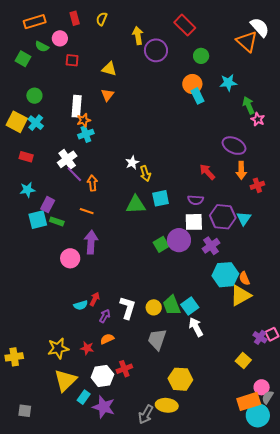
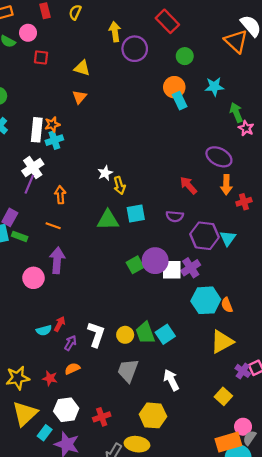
white rectangle: (77, 106) -> (37, 130), moved
purple line: (74, 174) -> (29, 184), moved, turned 66
white square: (194, 222) -> (172, 270), moved
yellow triangle: (241, 296) -> (222, 342), moved
white arrow: (196, 327) -> (171, 380), moved
red cross: (124, 369) -> (102, 417), moved

